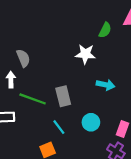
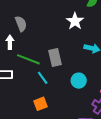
white star: (85, 54) -> (75, 21), turned 30
cyan line: (59, 127) -> (43, 78), moved

